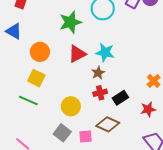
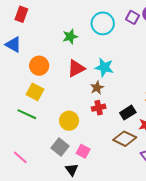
green star: (70, 22) -> (70, 37), size x0.7
black rectangle: (120, 98) -> (128, 113), moved
brown diamond: (108, 124) -> (125, 139), moved
pink square: (85, 137) -> (83, 151), turned 32

